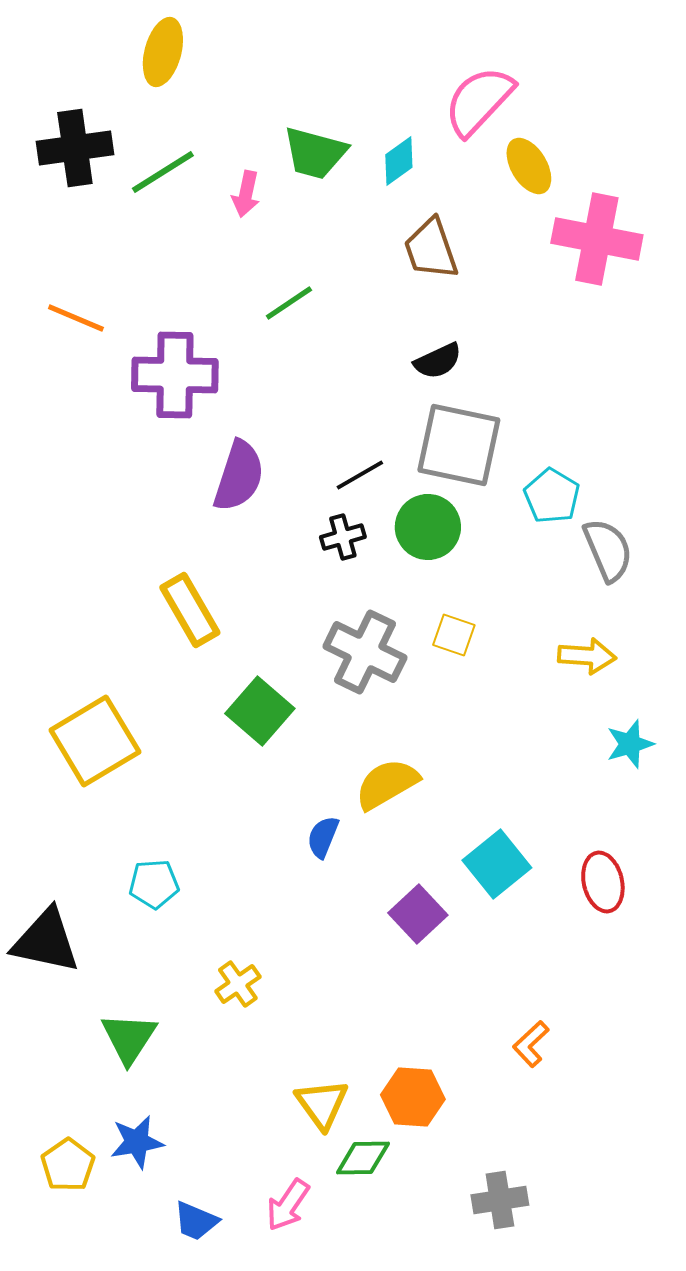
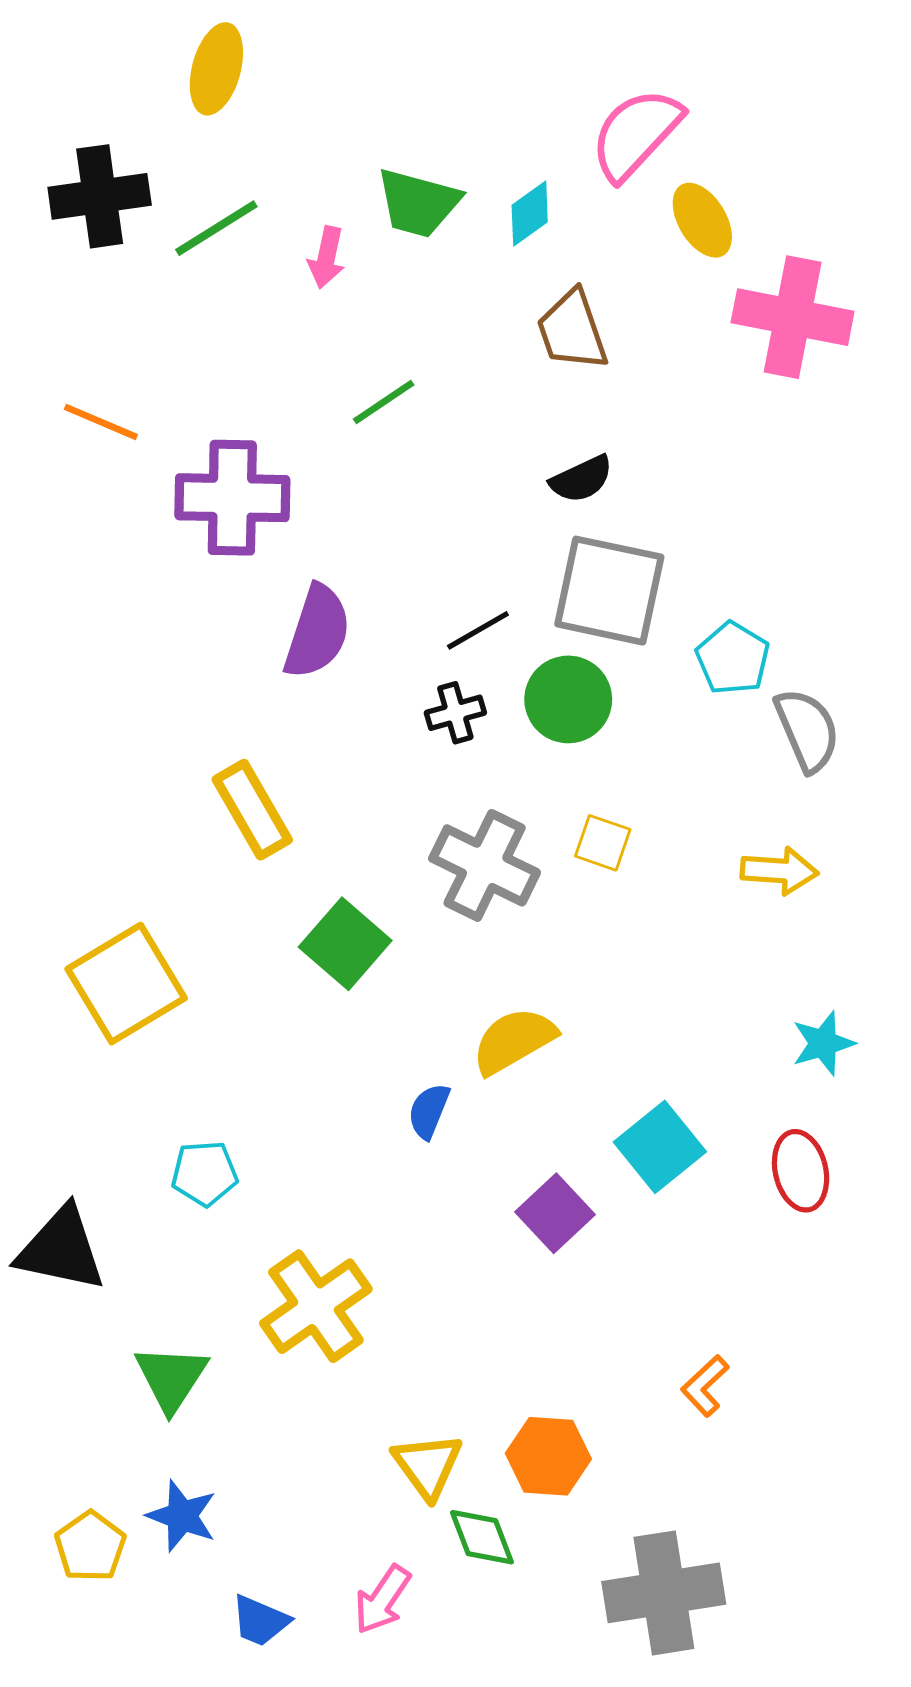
cyan star: (630, 744) -> (823, 1043), moved
yellow cross: (238, 984) -> (316, 1306), size x1.8
blue star: (137, 1142) -> (182, 1516), turned 30
green diamond: (363, 1158) -> (482, 1537), turned 70
gray cross: (500, 1200) -> (664, 1593), size x1.6

